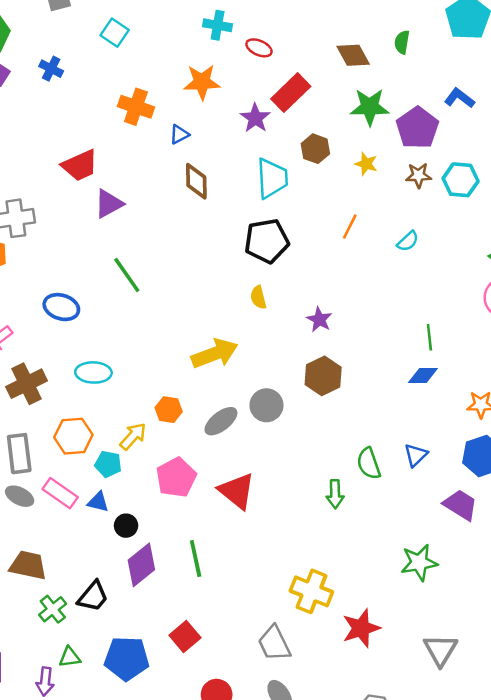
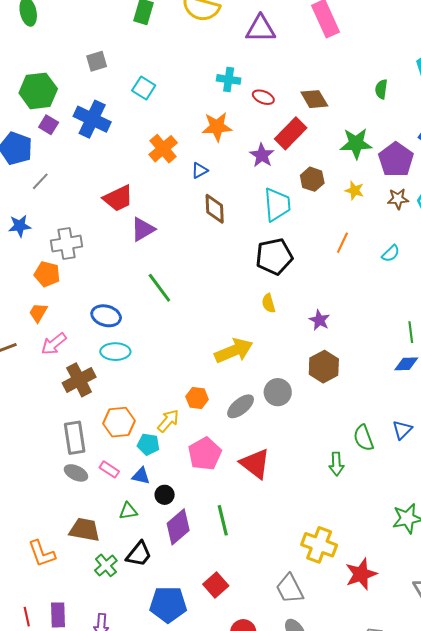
brown diamond: (353, 55) -> (314, 99), moved
blue cross: (51, 69) -> (92, 119), size x1.8
orange cross: (136, 107) -> (163, 149), turned 32
cyan ellipse: (93, 372) -> (115, 352), moved
pink rectangle: (60, 493) -> (109, 469), size x0.7
green triangle: (70, 657) -> (128, 511), moved

